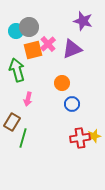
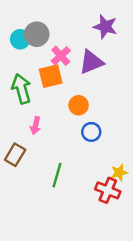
orange square: (33, 50) -> (51, 76), moved
green line: (23, 138) -> (57, 175), moved
red cross: (80, 138) -> (108, 190), moved, turned 30

